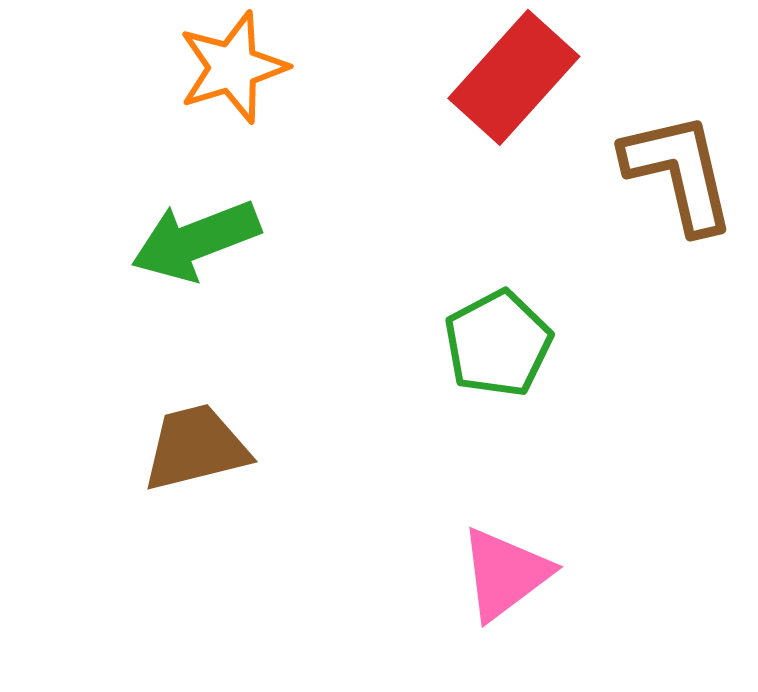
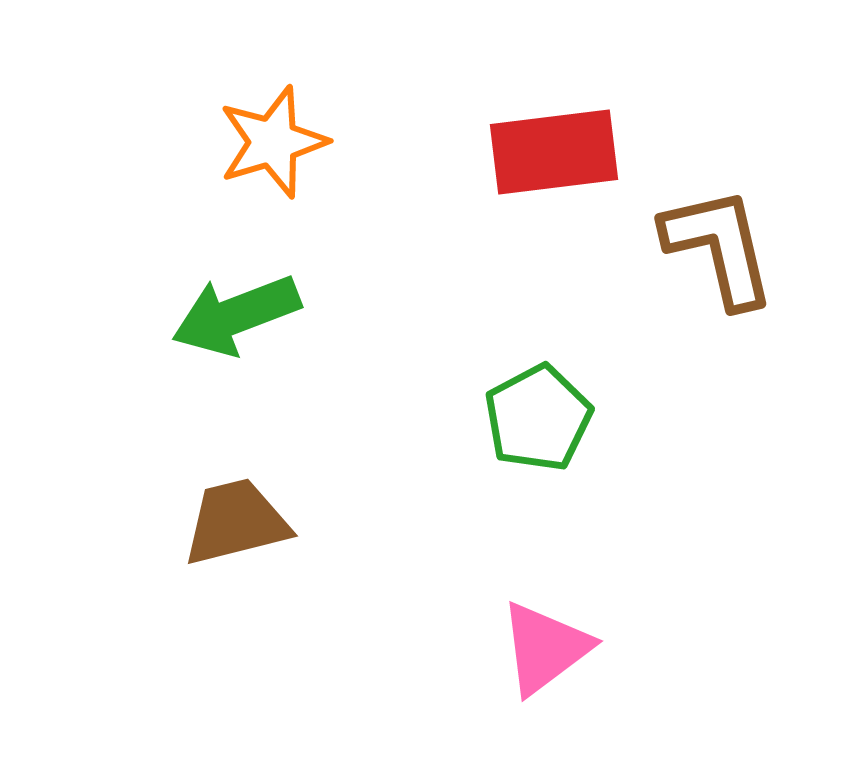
red rectangle: (514, 77) -> (554, 152), turned 41

